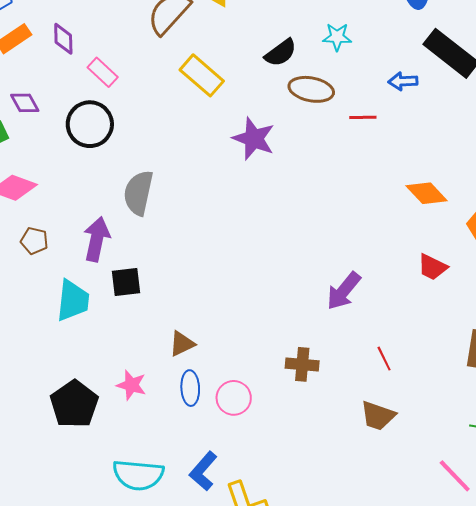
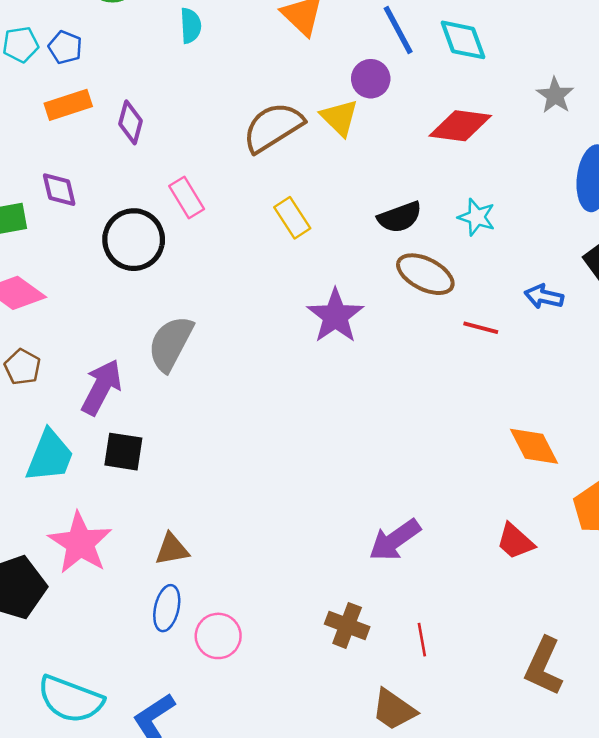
pink rectangle: (103, 72) -> (187, 197), moved
yellow rectangle: (202, 75) -> (292, 218), size x0.7
brown cross: (302, 364) -> (347, 625), moved
pink star: (131, 385) -> (80, 543), moved, size x1.6

